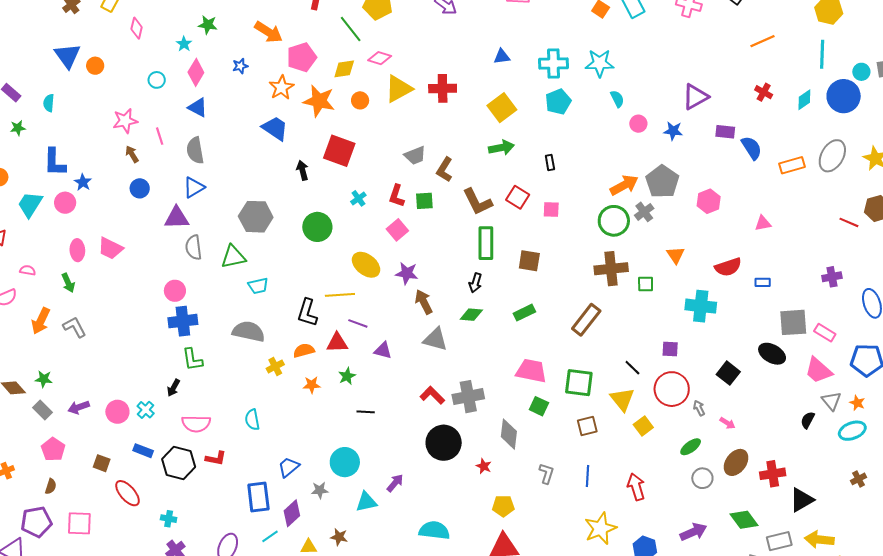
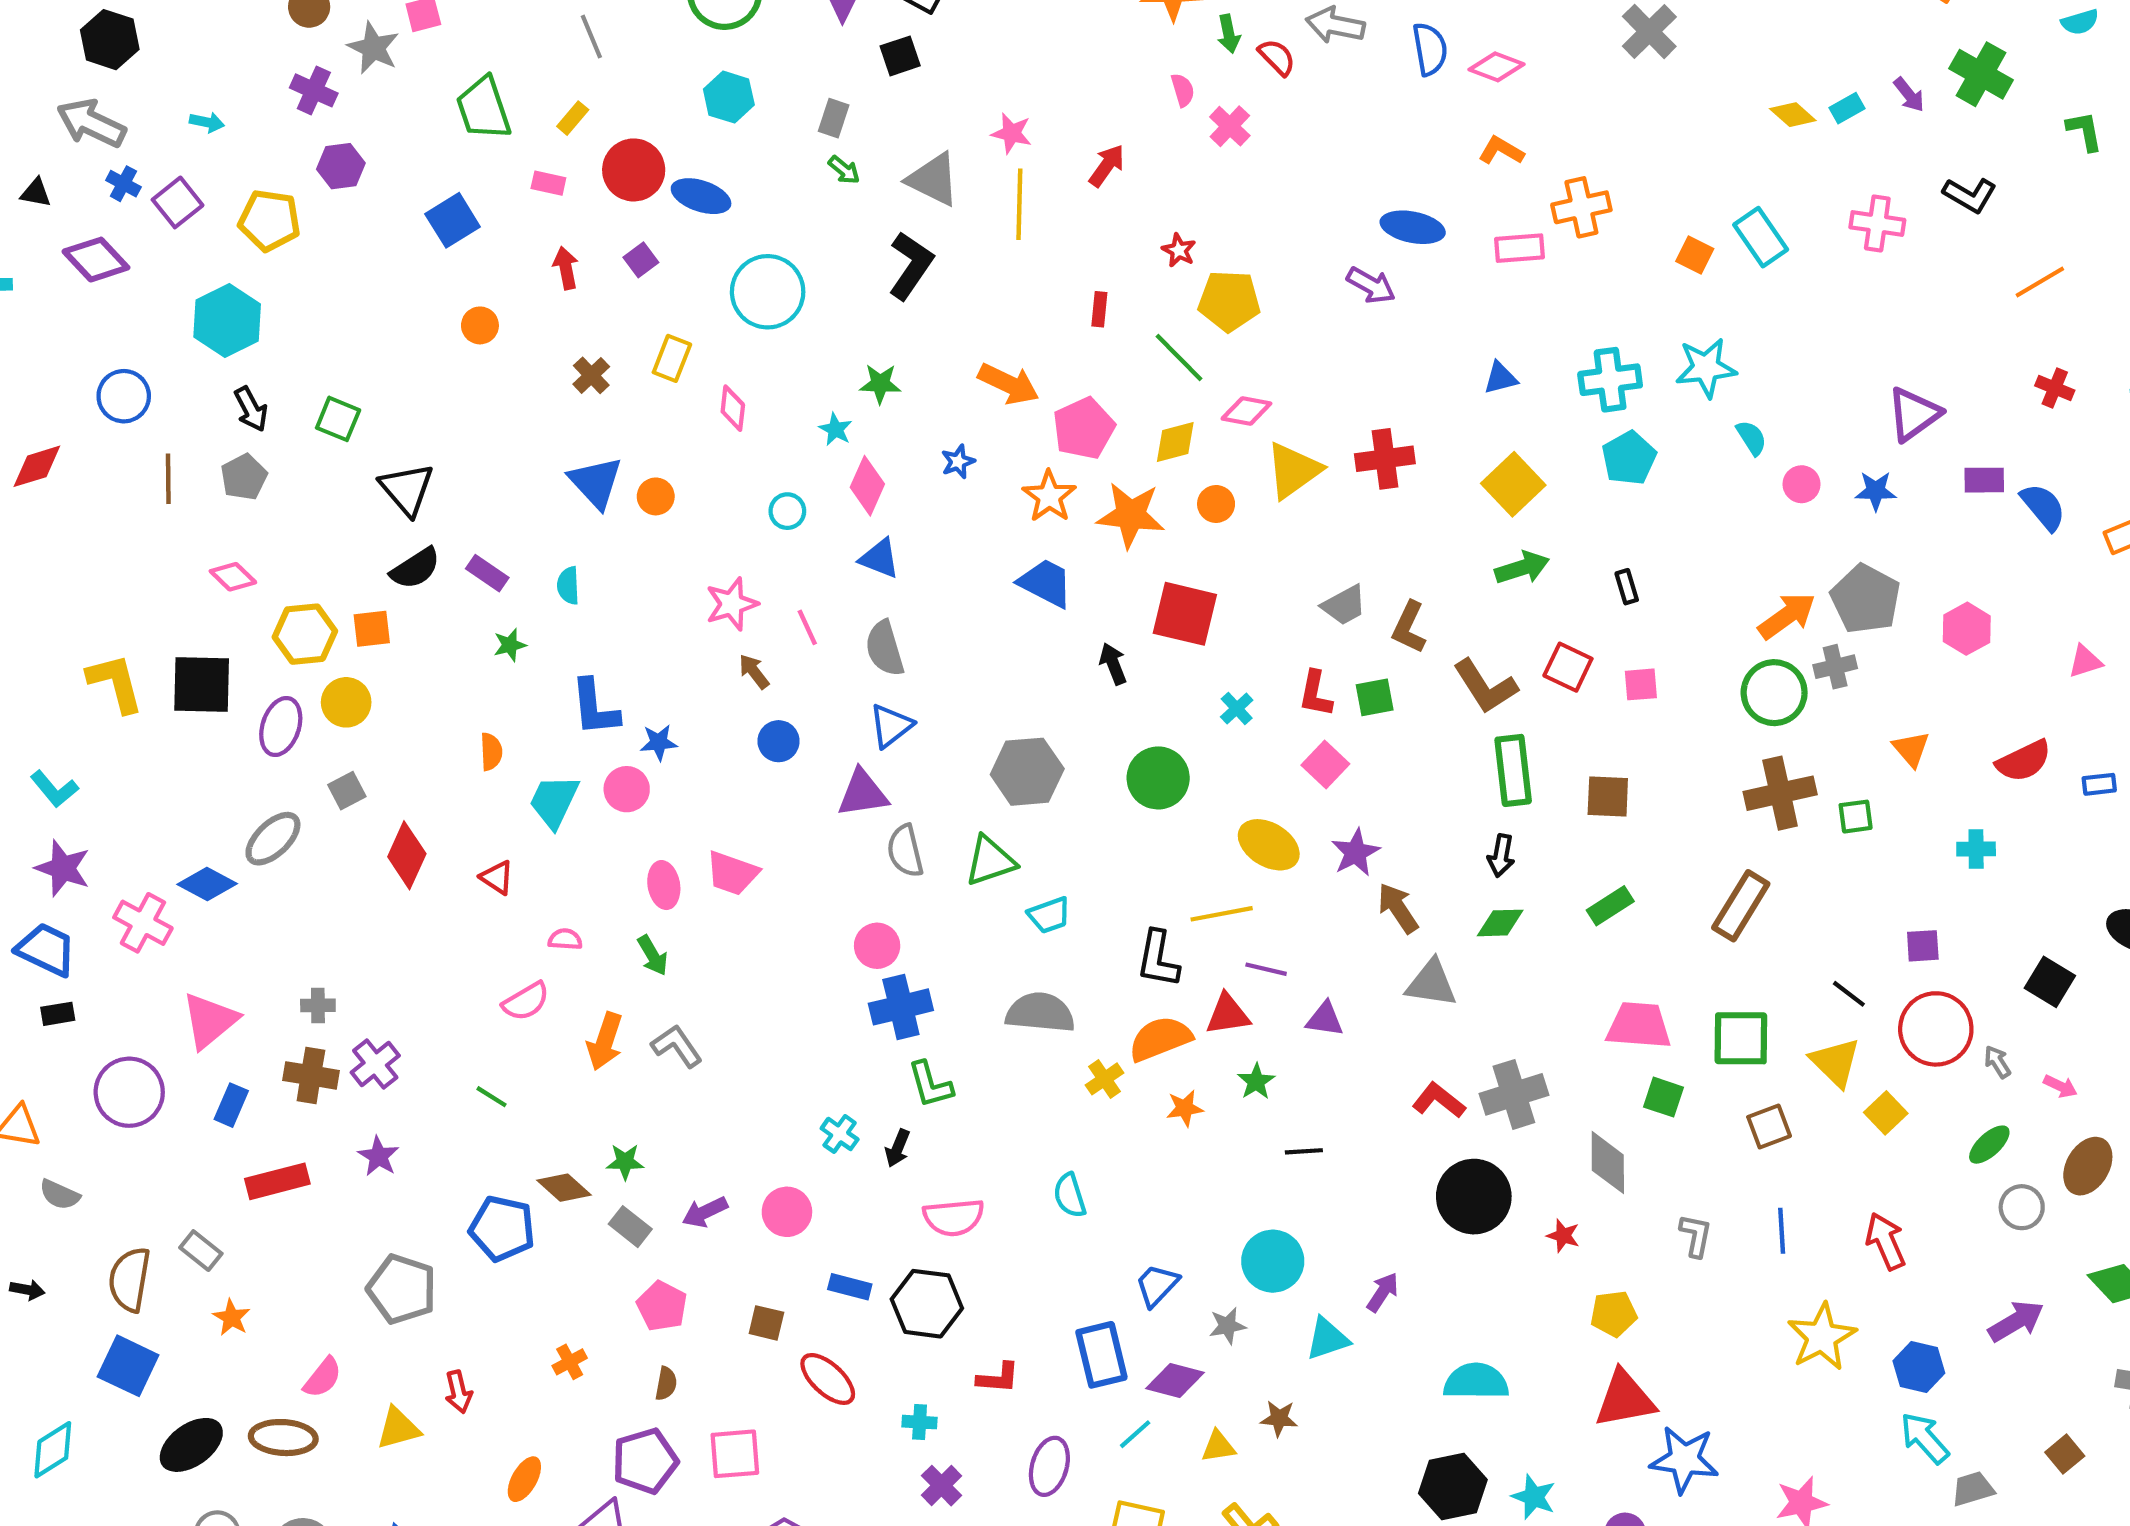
blue star: (83, 182) -> (659, 742), turned -30
gray cross: (644, 212) -> (1835, 667), turned 30
purple star: (407, 273) -> (1356, 853), turned -30
cyan cross: (701, 306) -> (1976, 849), size x0.6
orange semicircle: (304, 351) -> (1160, 1039), size x1.4
cyan cross: (146, 410) -> (840, 1134), moved
red L-shape: (216, 458) -> (998, 1378), moved
purple diamond: (292, 513) -> (1175, 1380), turned 64

